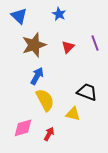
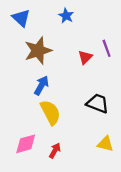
red triangle: (68, 47) -> (85, 57), moved
yellow triangle: (73, 114) -> (105, 144), moved

